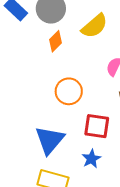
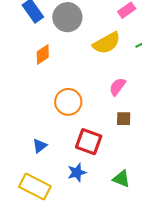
orange diamond: (56, 41) -> (43, 54), moved
blue triangle: (50, 140) -> (40, 146), size x0.5

